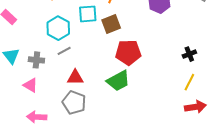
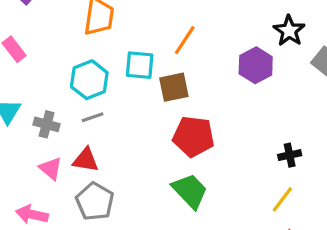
red triangle: (75, 77) -> (86, 160), moved
green trapezoid: (118, 81) -> (190, 191), moved, turned -115
pink triangle: (30, 85) -> (51, 168), moved

